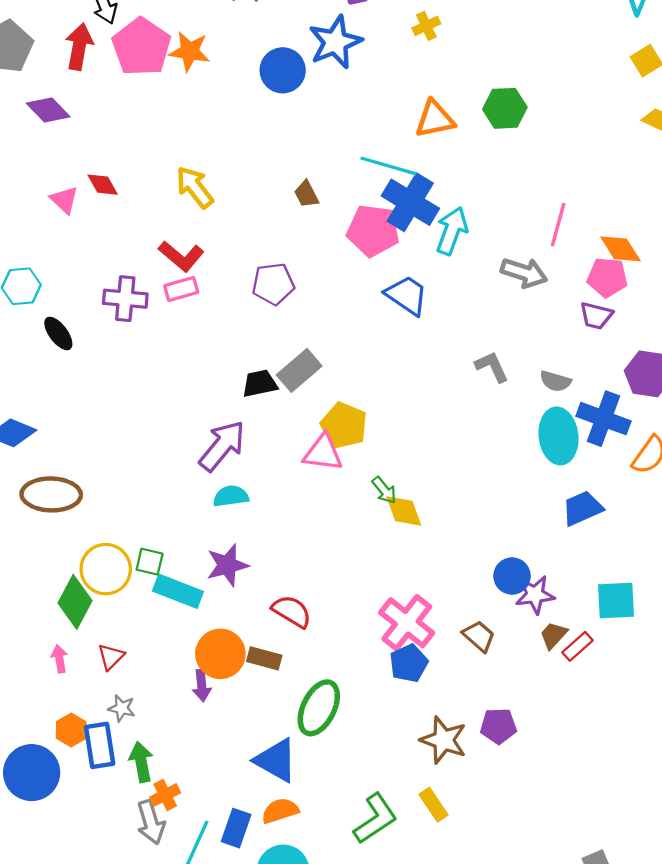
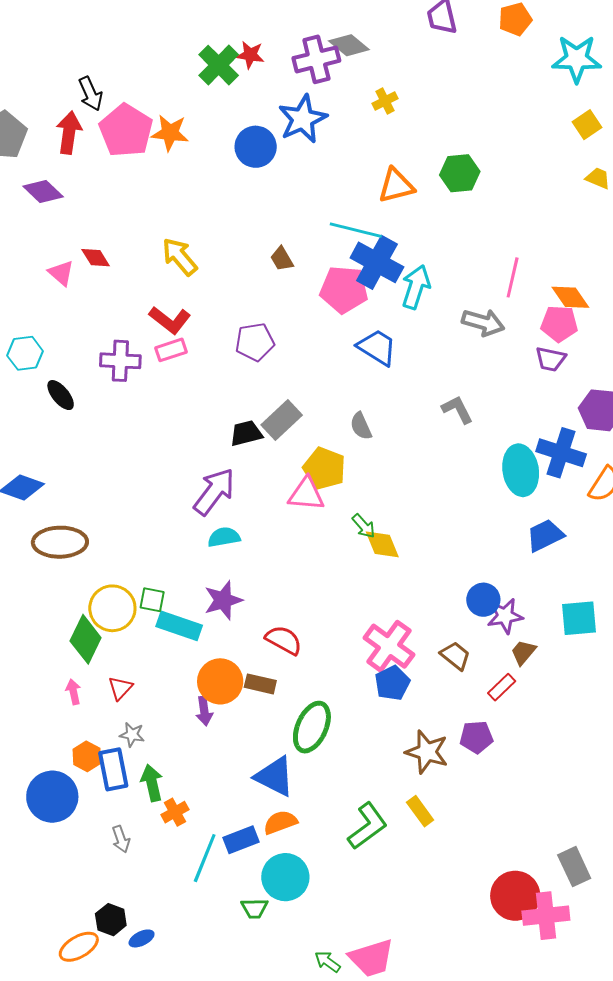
gray semicircle: (555, 381) -> (361, 426), moved, turned 52
red rectangle: (577, 646) -> (502, 687), moved
gray arrow: (151, 822) -> (121, 839), moved, size x0.7
blue rectangle: (236, 828) -> (241, 840), turned 52

